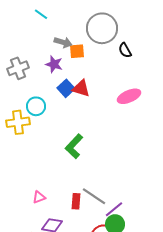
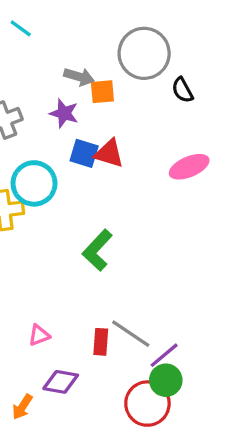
cyan line: (41, 14) -> (21, 28), moved
blue square: (66, 88) -> (84, 153), turned -30
cyan circle: (36, 106) -> (34, 183), size x1.4

